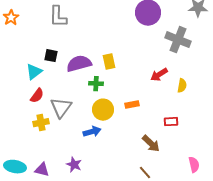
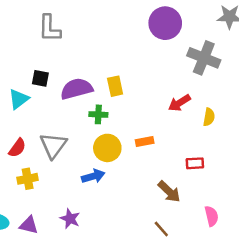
red semicircle: (37, 96) -> (17, 148), moved
yellow cross: (41, 123) -> (28, 179), moved
pink semicircle: (194, 165) -> (212, 216), moved

